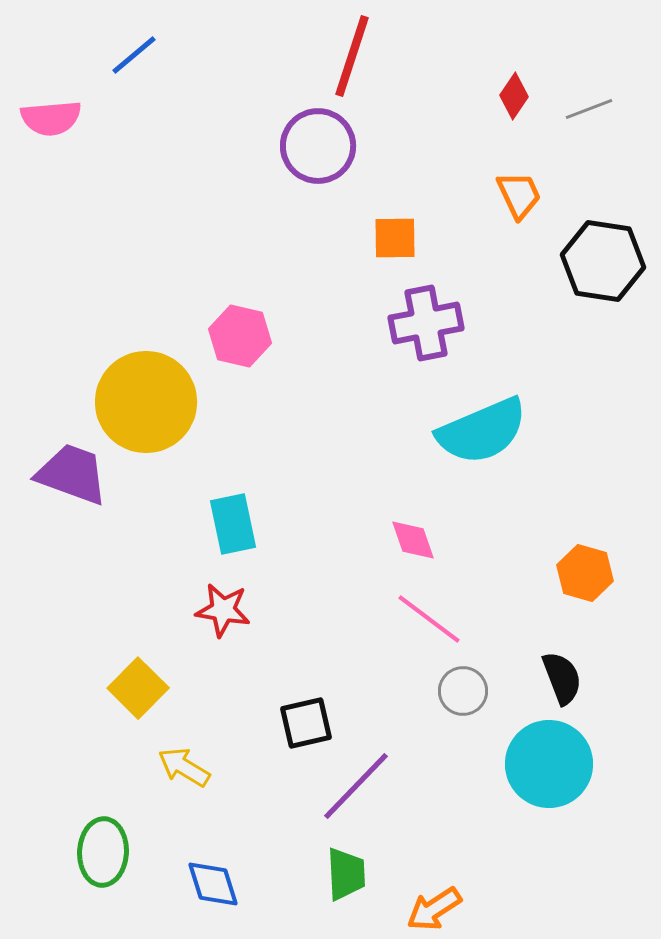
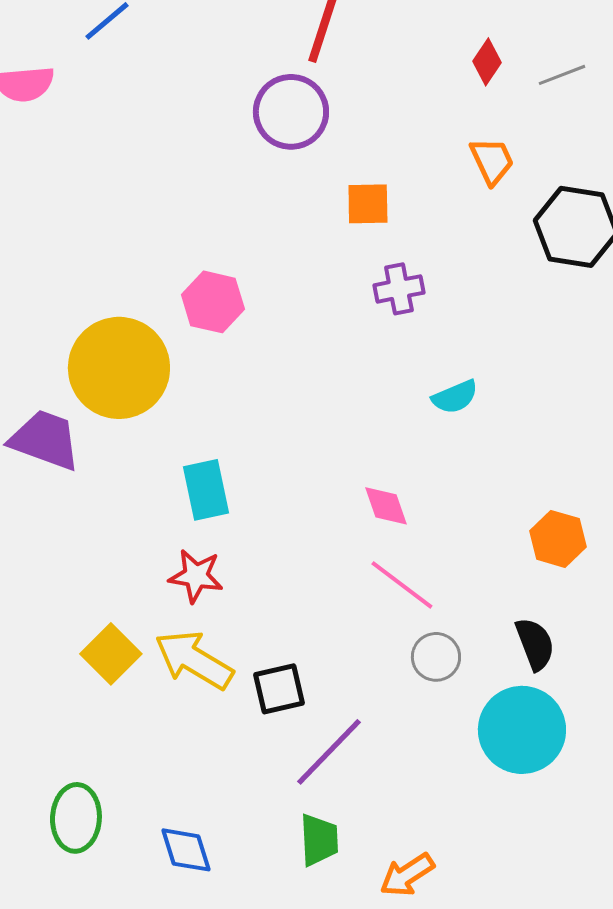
purple cross: (426, 323) -> (399, 289), size x0.7
cyan semicircle: (482, 431) -> (455, 397), size x0.5
yellow arrow: (184, 767) -> (194, 660), moved, size x1.5

